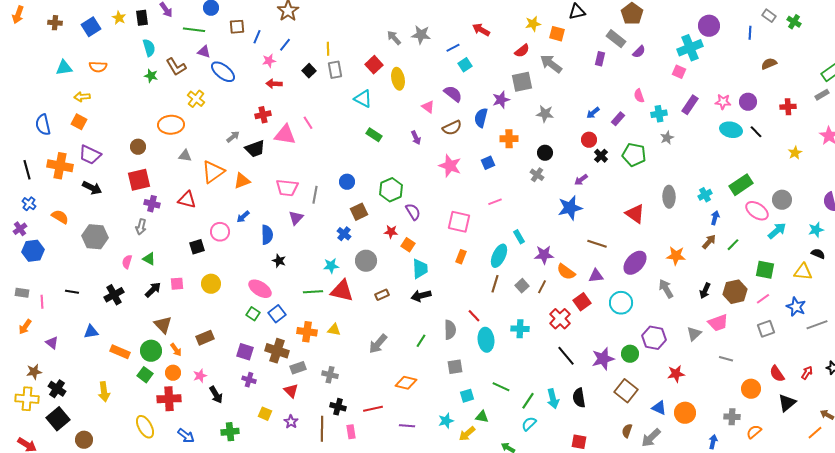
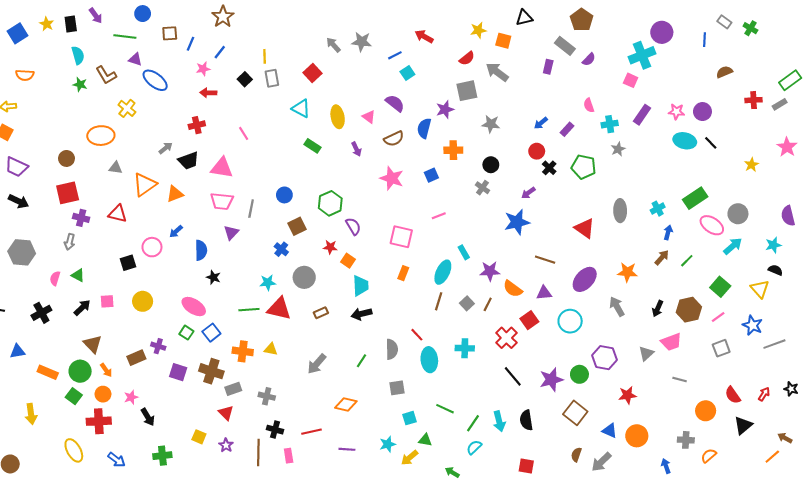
yellow ellipse: (398, 79) -> (338, 117), moved
red cross: (788, 107) -> (754, 100), moved
pink triangle: (285, 135) -> (222, 168), moved
green square: (765, 270) -> (720, 287), turned 30
yellow triangle: (803, 272) -> (760, 289), turned 42
purple cross: (249, 380) -> (158, 346), moved
blue arrow: (713, 442) -> (666, 466), turned -32

